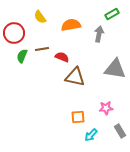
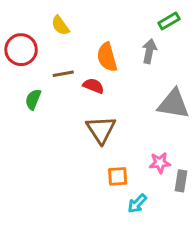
orange semicircle: (71, 25) -> (107, 57), moved, turned -96
green semicircle: (22, 56) -> (33, 99), moved
brown triangle: (75, 77) -> (101, 130), moved, turned 45
gray rectangle: (120, 131) -> (181, 181), moved, turned 40

